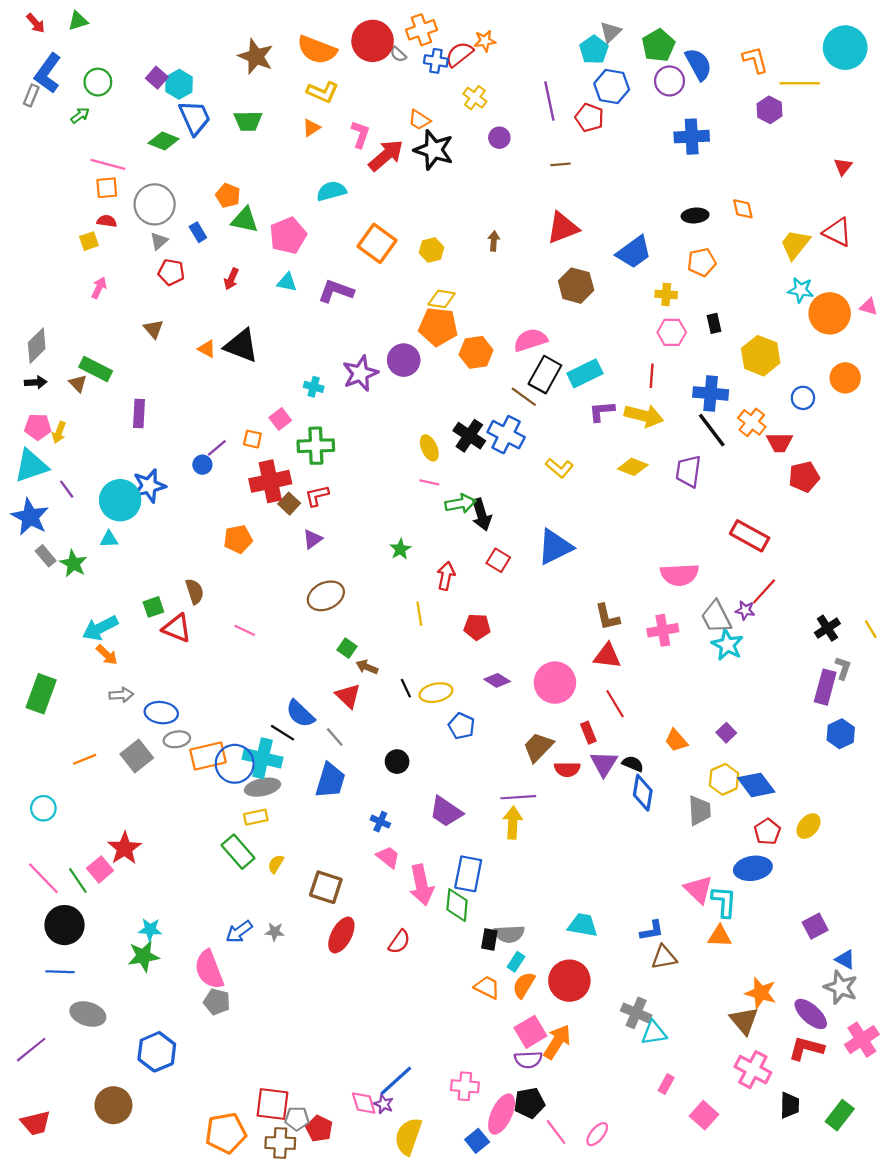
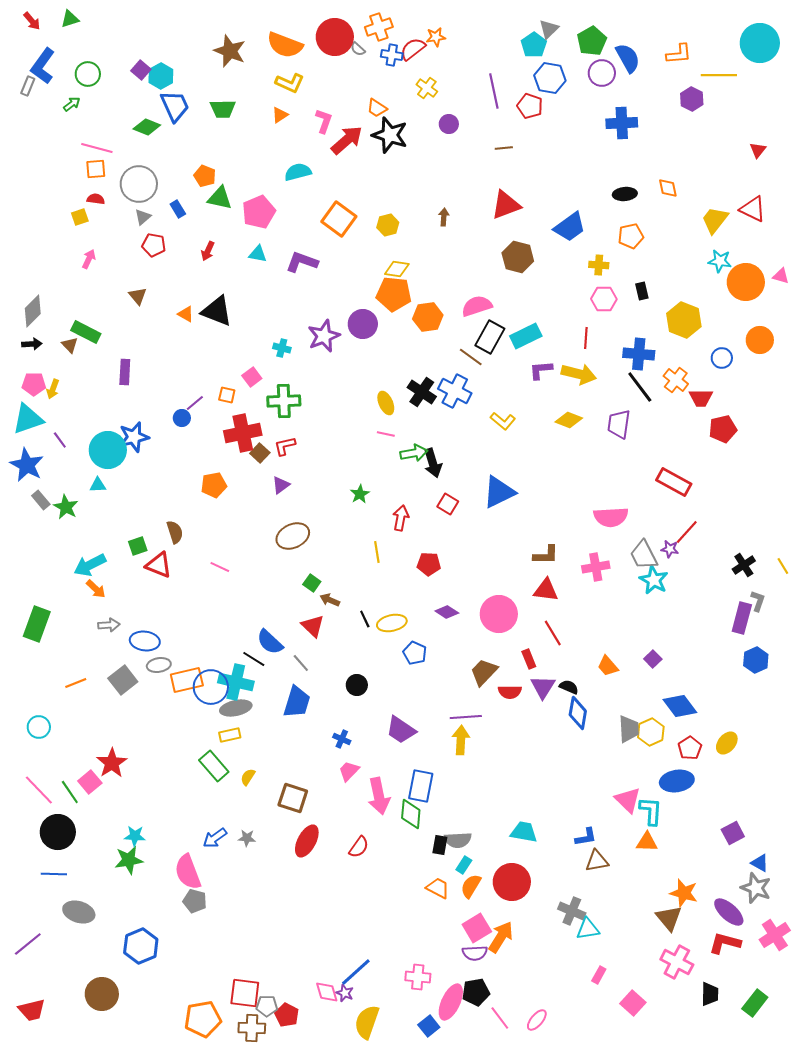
orange L-shape: (755, 60) -> (679, 54), turned 100
brown L-shape: (607, 617) -> (546, 555), turned -76
yellow hexagon: (724, 779) -> (651, 732), moved
pink trapezoid: (388, 857) -> (349, 771), turned -85

